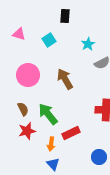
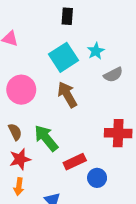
cyan square: (49, 40) -> (64, 57), moved, size x1.6
orange arrow: (51, 144) -> (19, 187), moved
blue circle: (99, 157) -> (97, 178), moved

